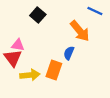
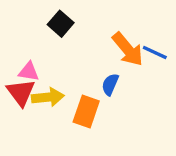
blue line: (95, 11) -> (155, 52), moved
yellow arrow: (30, 75) -> (48, 97), moved

